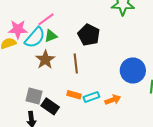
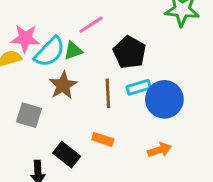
pink line: (46, 19) -> (91, 25), moved
blue circle: (133, 71) -> (164, 99), moved
gray square: (34, 96) -> (29, 115), moved
cyan rectangle: (91, 97) -> (139, 87), moved

